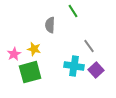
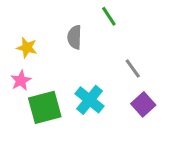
yellow star: (34, 49) -> (27, 48), moved
cyan cross: (74, 66) -> (89, 100), moved, turned 30

